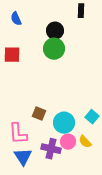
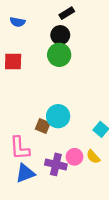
black rectangle: (81, 11) -> (67, 13), moved, turned 56
blue semicircle: (16, 19) -> (17, 22), turned -56
cyan circle: (64, 123) -> (58, 116), moved
blue triangle: (23, 157) -> (25, 173), turned 42

